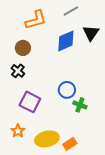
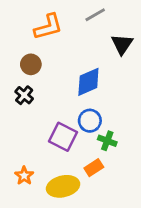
blue diamond: (66, 41) -> (88, 82), moved
purple square: (30, 102) -> (63, 137), moved
orange rectangle: (70, 144) -> (94, 168), moved

